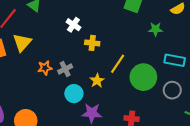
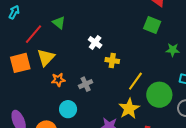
orange star: (45, 68) -> (58, 80), moved
yellow star: (97, 81) -> (129, 109), moved, size x1.5
cyan circle: (74, 94) -> (68, 109), moved

